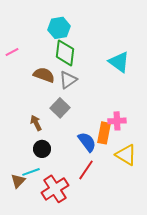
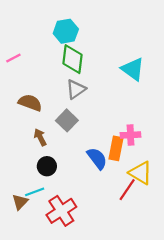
brown semicircle: (44, 75) -> (30, 103), moved
red line: (86, 170) -> (127, 190), moved

